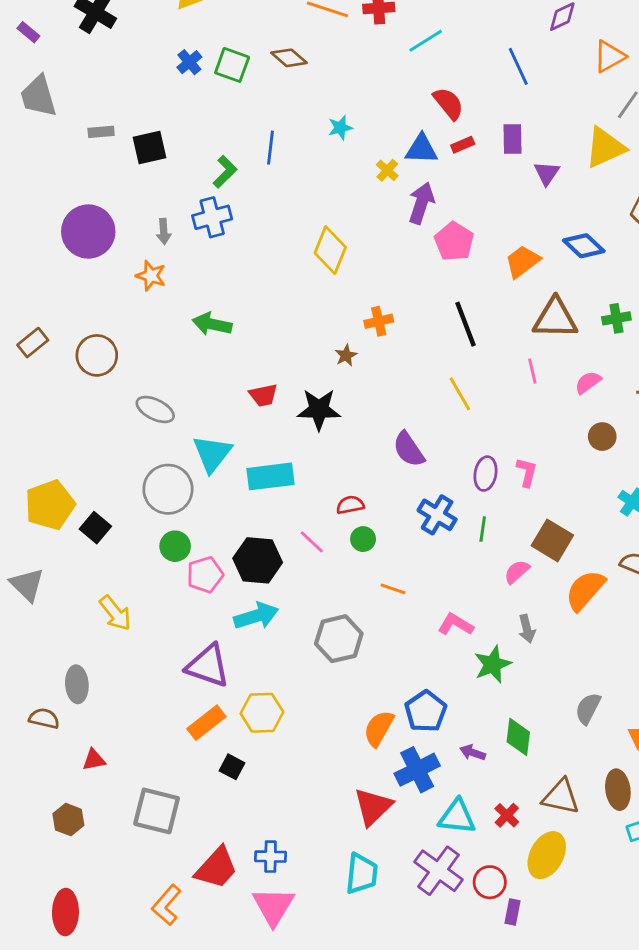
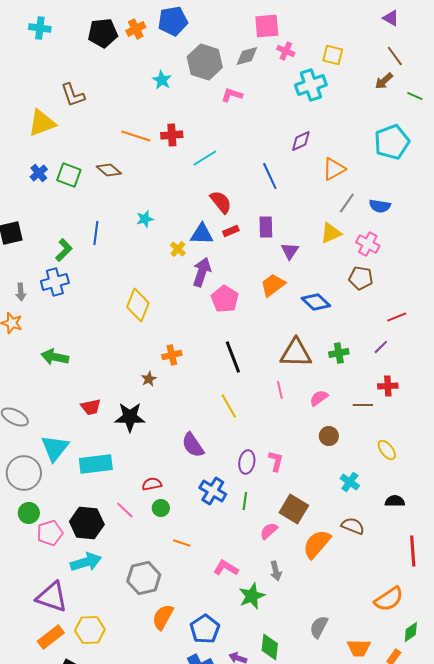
yellow triangle: (605, 148) -> (331, 233), size x0.7
orange trapezoid: (522, 261) -> (273, 285), moved
orange semicircle: (379, 728) -> (163, 617), moved

